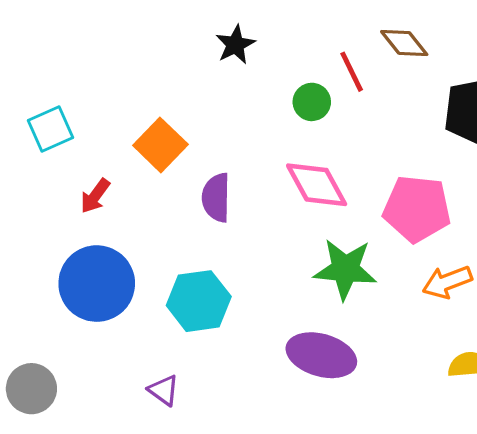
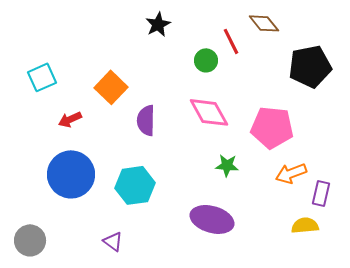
red arrow: (95, 196) -> (70, 119), turned 30
green star: (345, 269) -> (227, 165), size x0.6

